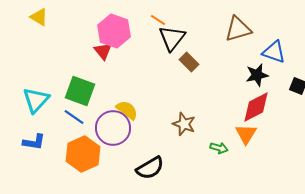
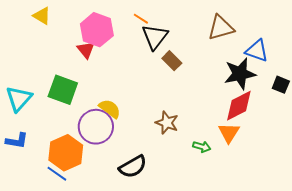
yellow triangle: (39, 17) -> (42, 16), moved
black star: (257, 75) -> (240, 74), size x1.4
blue line: (74, 117) -> (57, 174), moved

